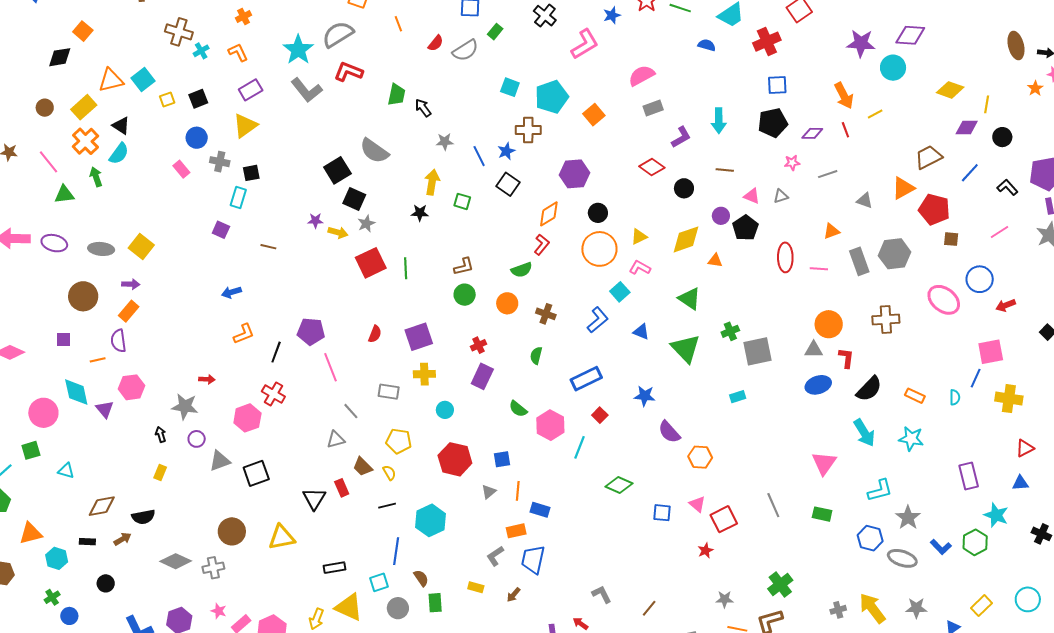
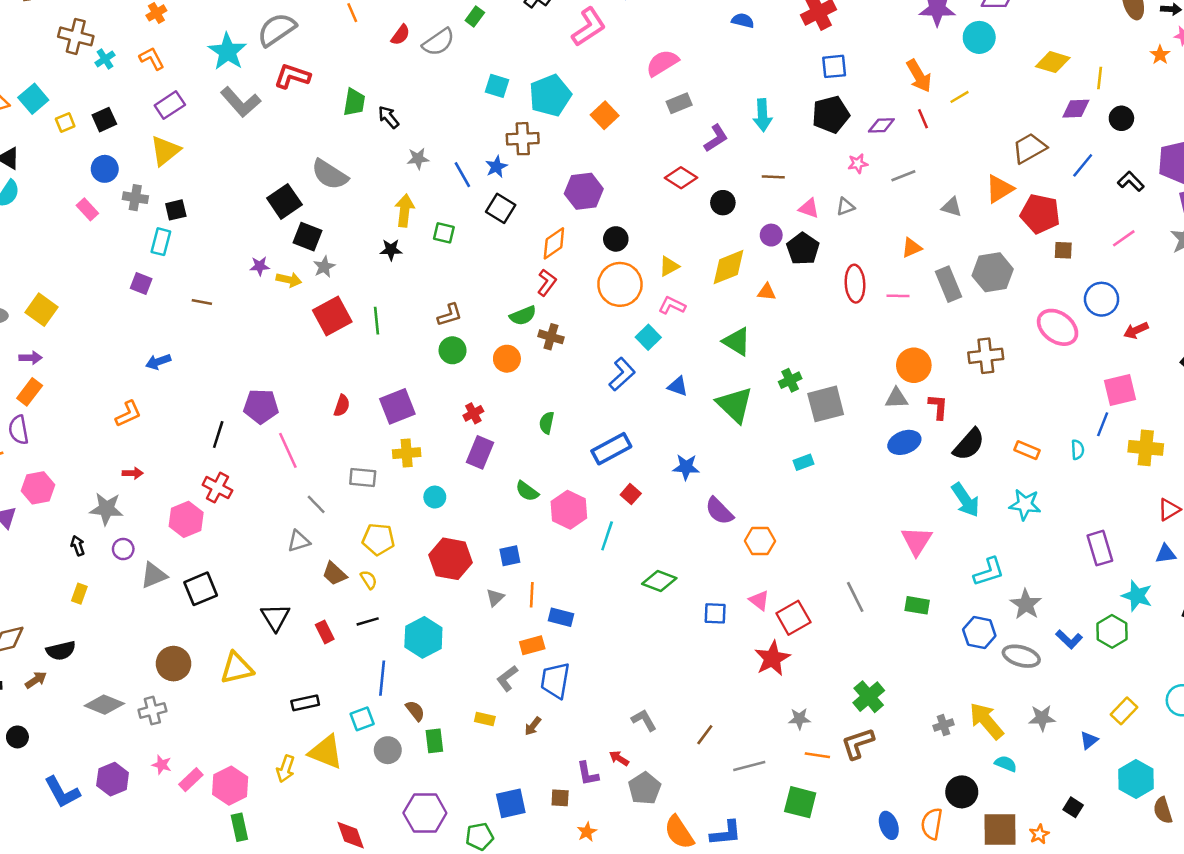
brown cross: (546, 314) -> (551, 337), moved
orange L-shape: (244, 334) -> (128, 414), moved
red rectangle: (342, 488) -> (325, 632), moved
red star: (705, 550) -> (772, 658), size x1.8

